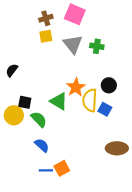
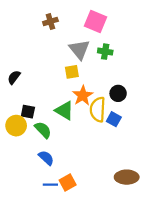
pink square: (75, 14) -> (96, 21), moved
yellow square: (46, 36) -> (72, 72), moved
brown ellipse: (117, 148) -> (127, 177), moved

